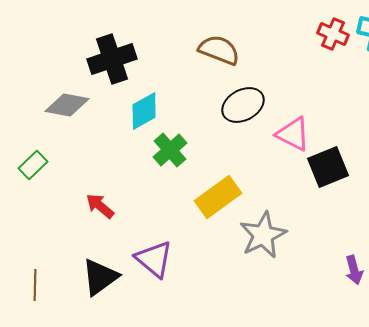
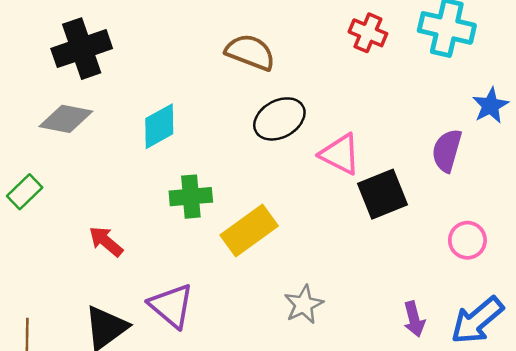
red cross: (333, 34) -> (368, 33), moved
black cross: (112, 59) -> (82, 49), moved
green cross: (170, 150) -> (191, 197), moved, turned 36
gray star: (263, 235) -> (304, 305), moved, size x0.7

